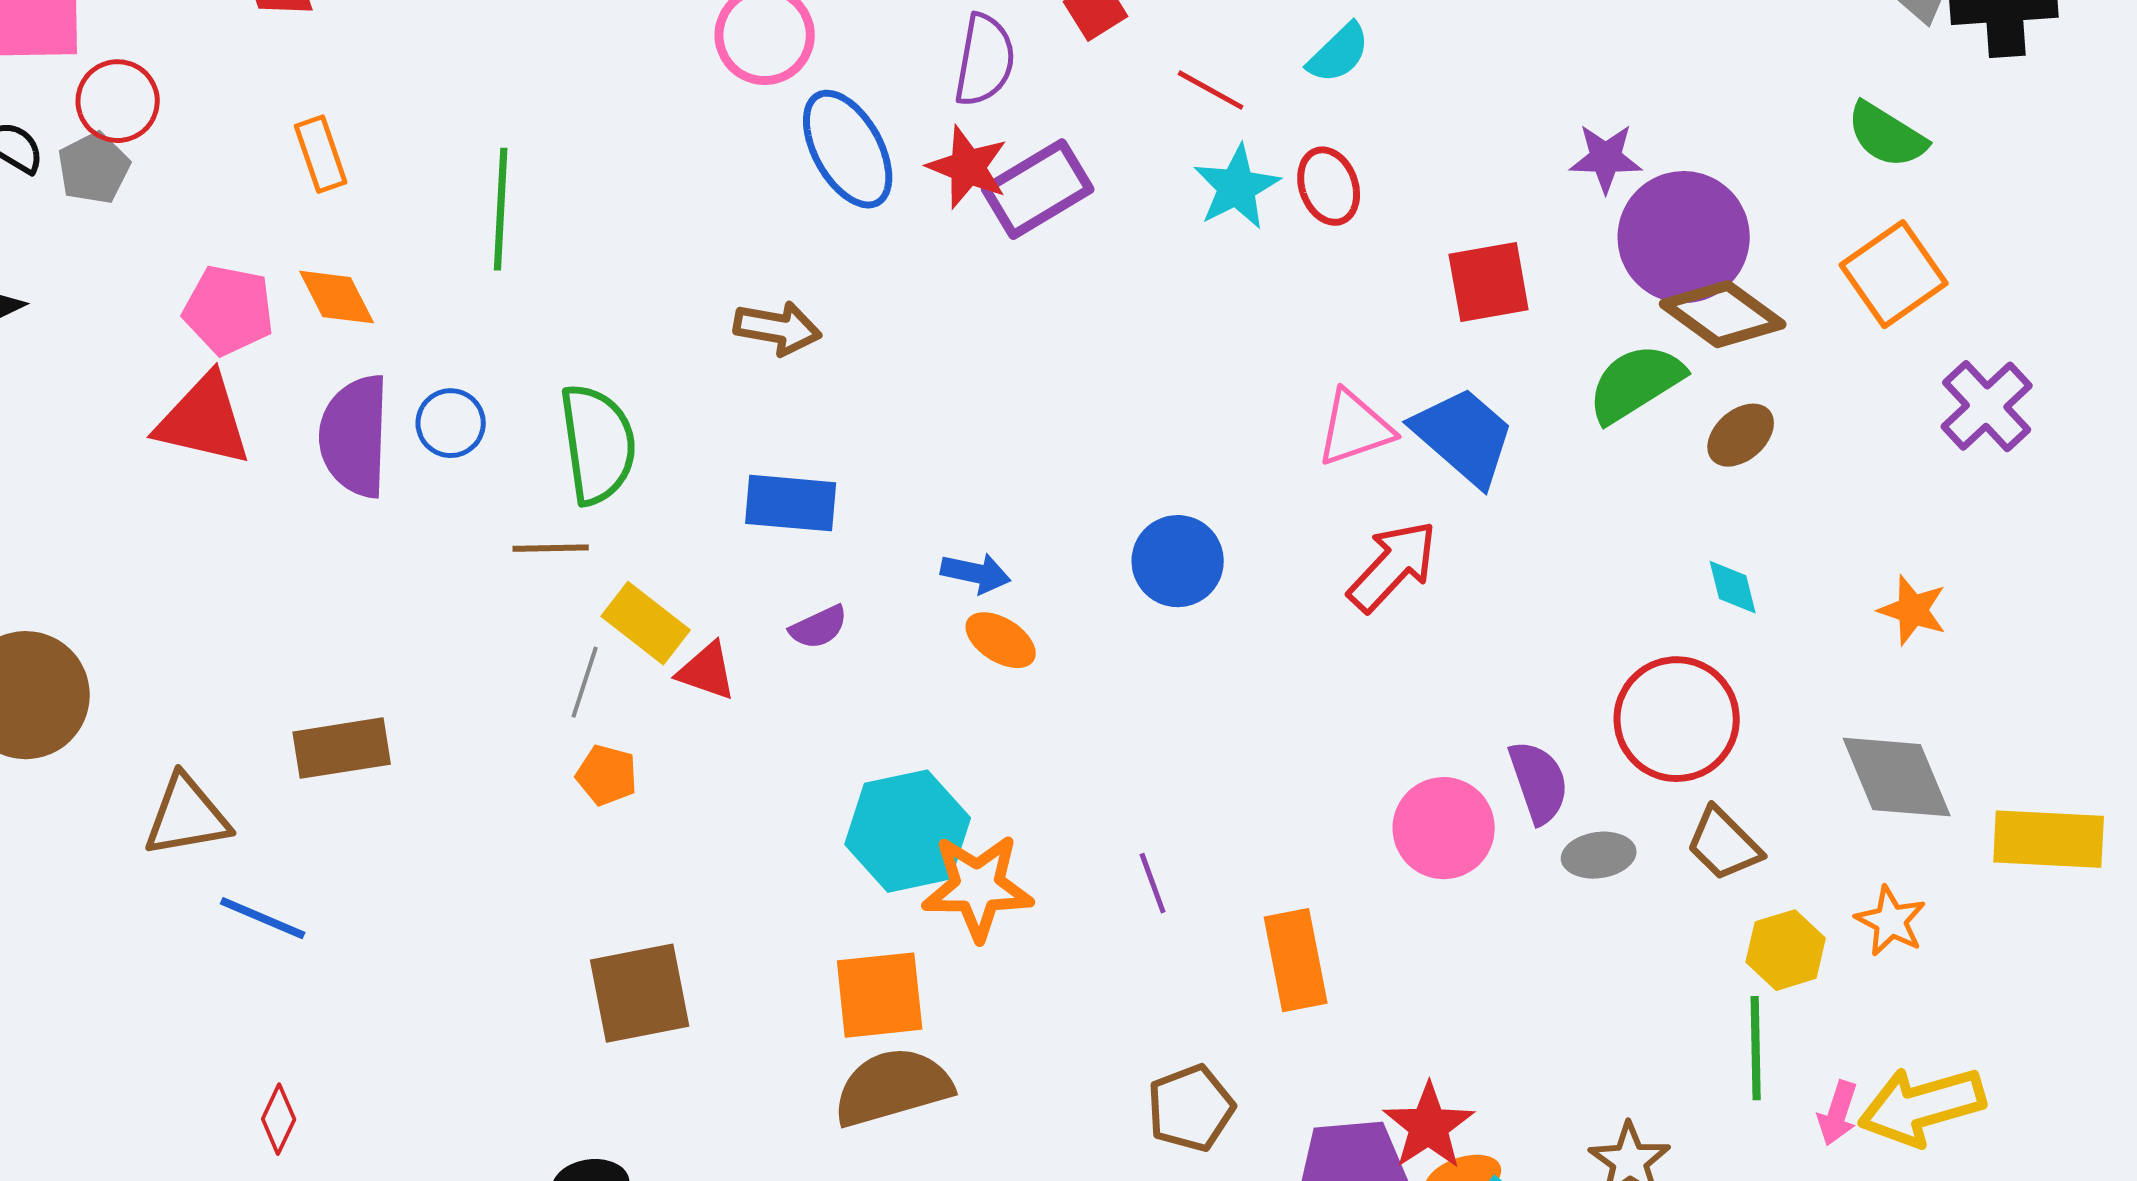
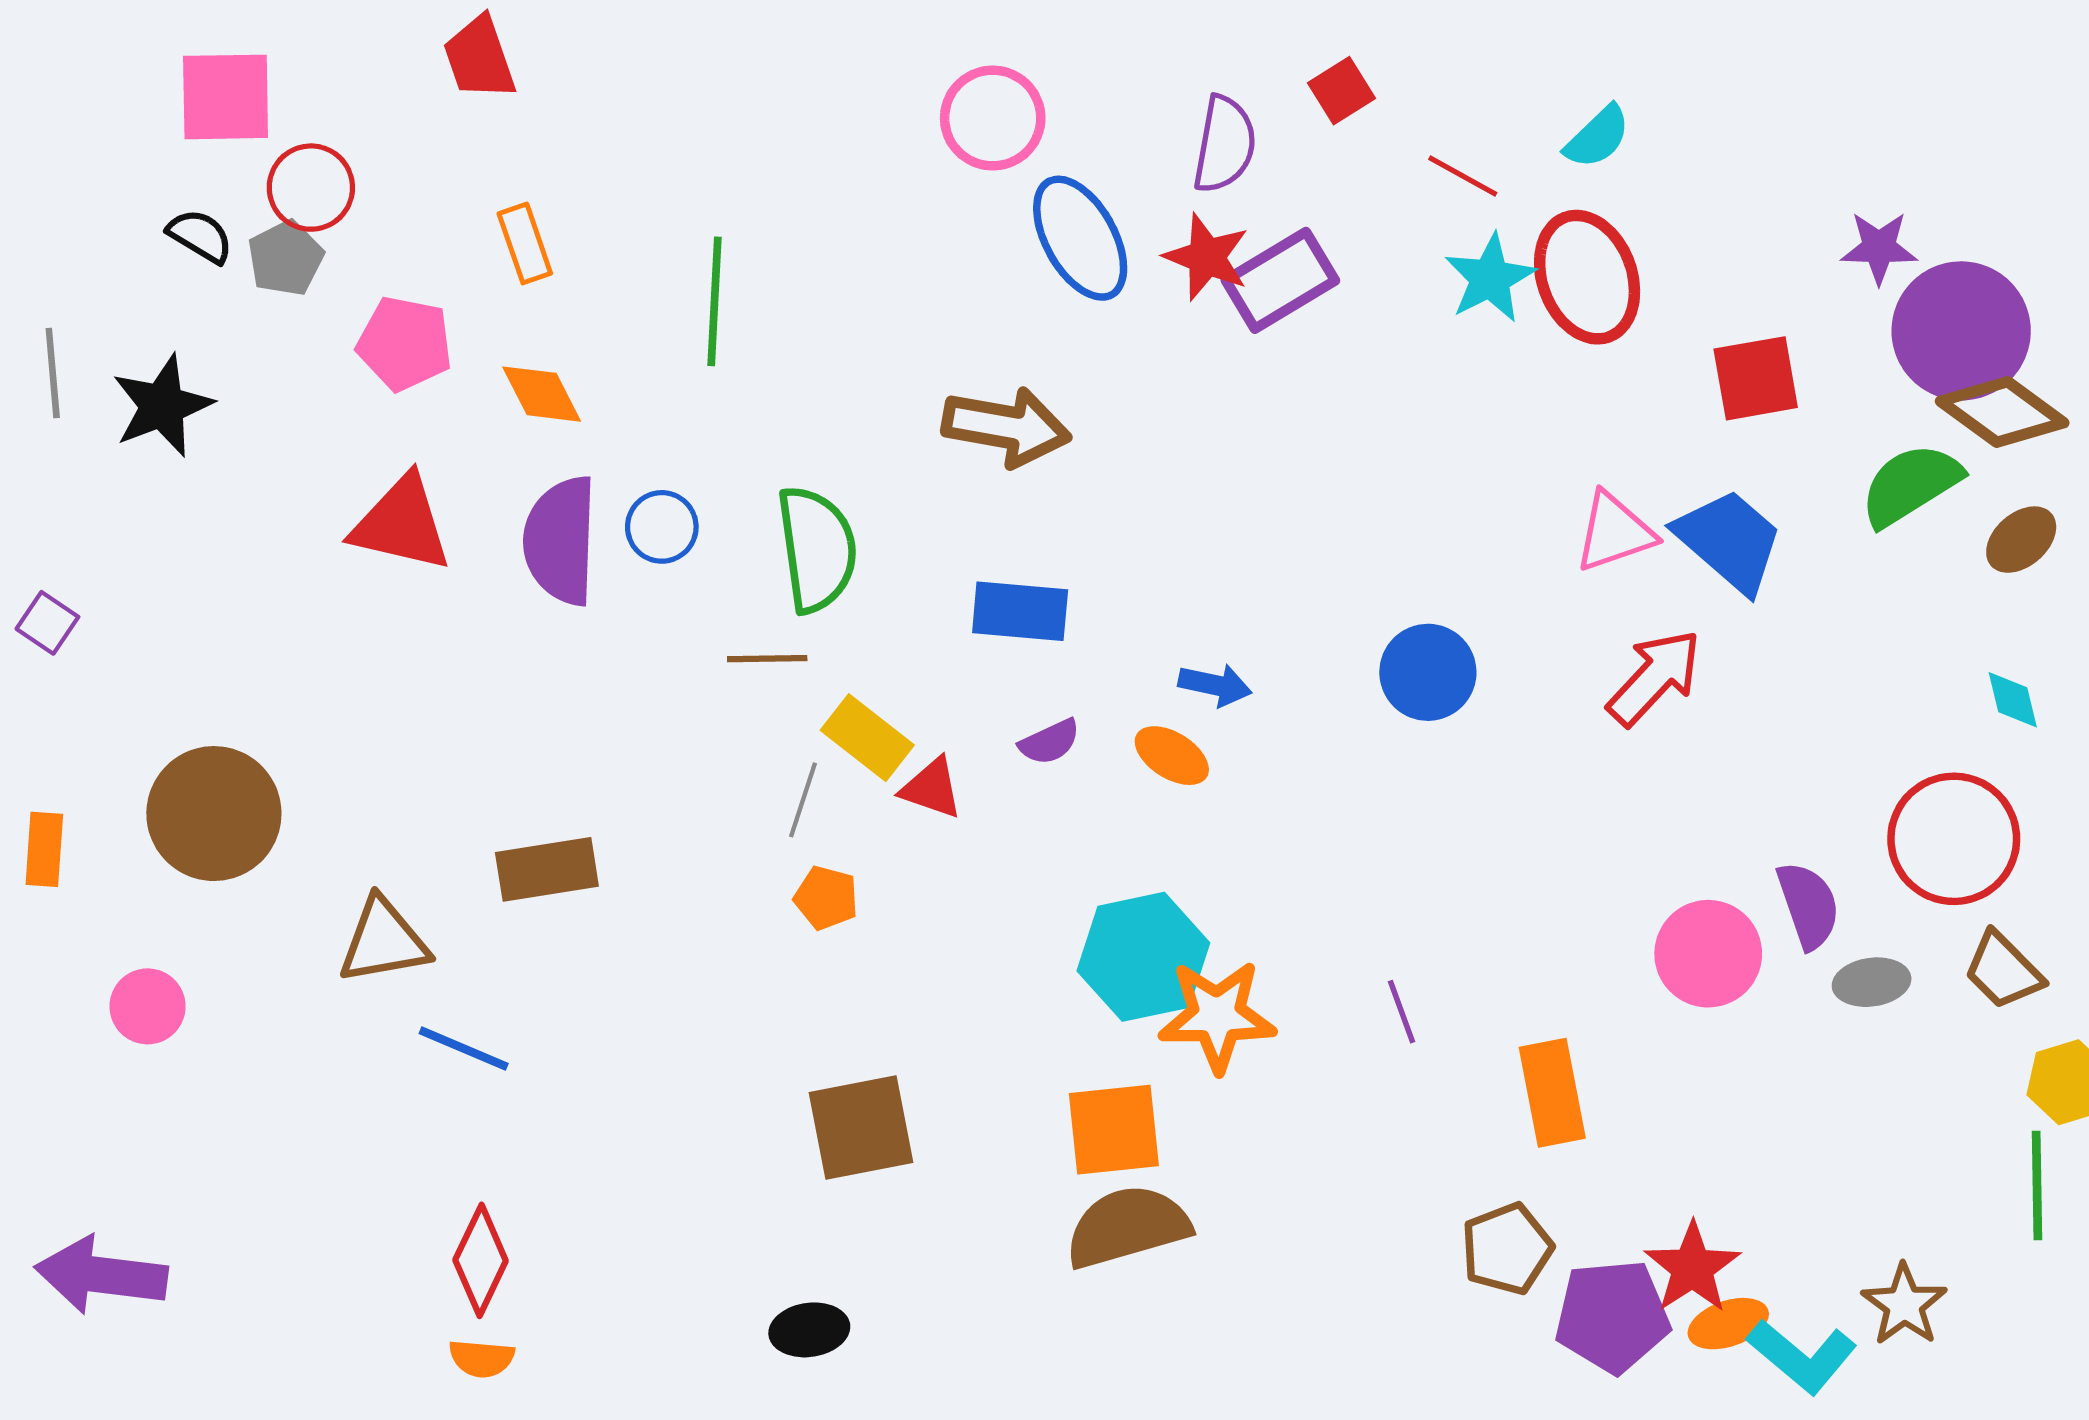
red ellipse: (1329, 186) -> (1587, 277), size x1.6
pink pentagon: (229, 310) -> (405, 344), moved
brown arrow: (778, 328) -> (1006, 427), size x1.4
orange ellipse: (1001, 640) -> (1172, 756), moved
brown pentagon: (1191, 1108) -> (1507, 1249), moved
red diamond: (279, 1119) -> (481, 1260), size x1.5

